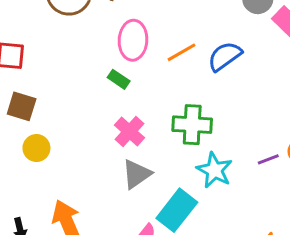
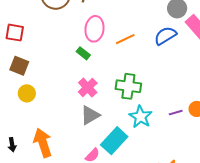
blue semicircle: (225, 56) -> (165, 36), moved

